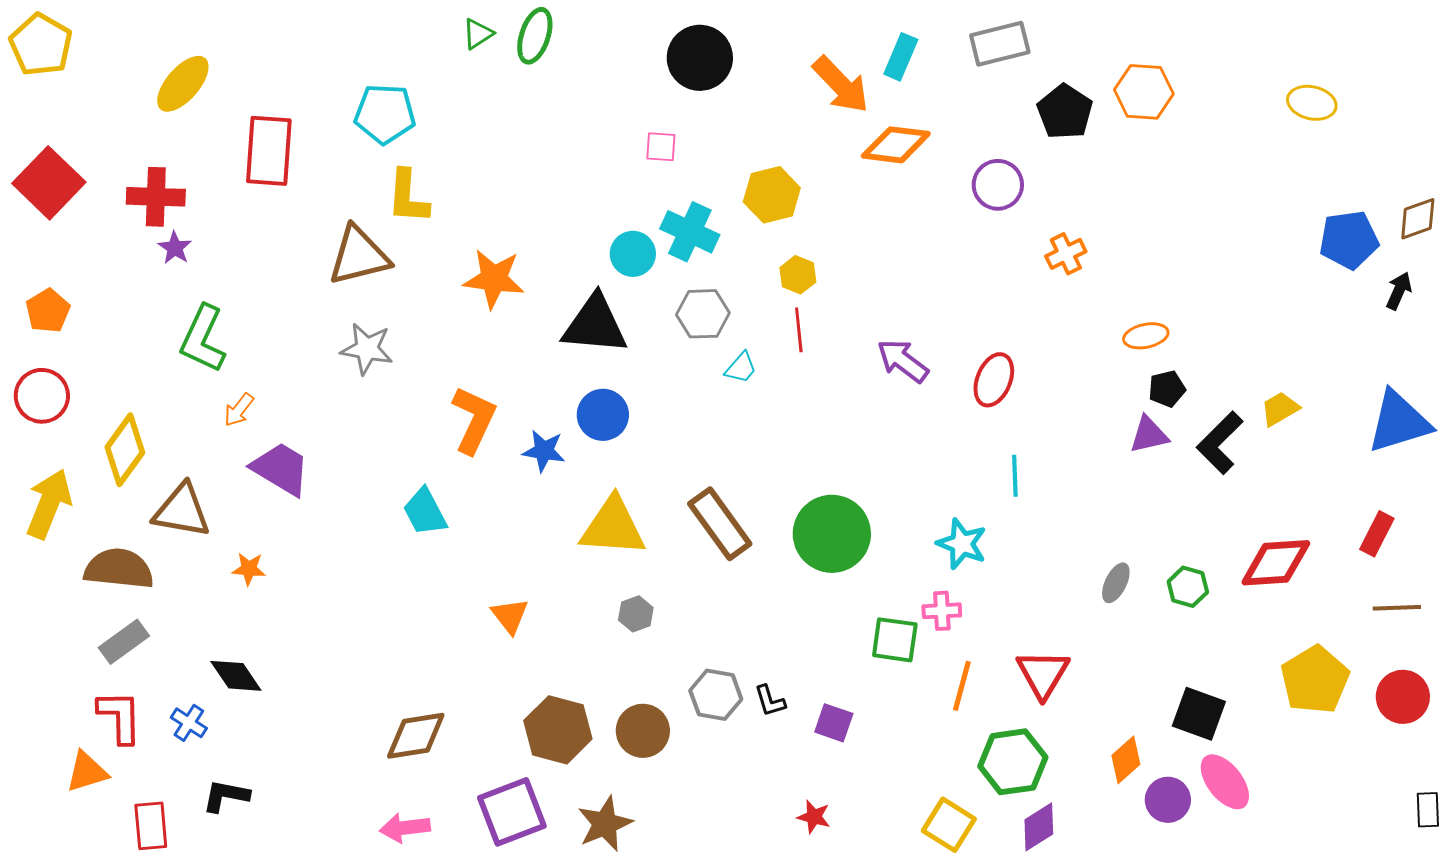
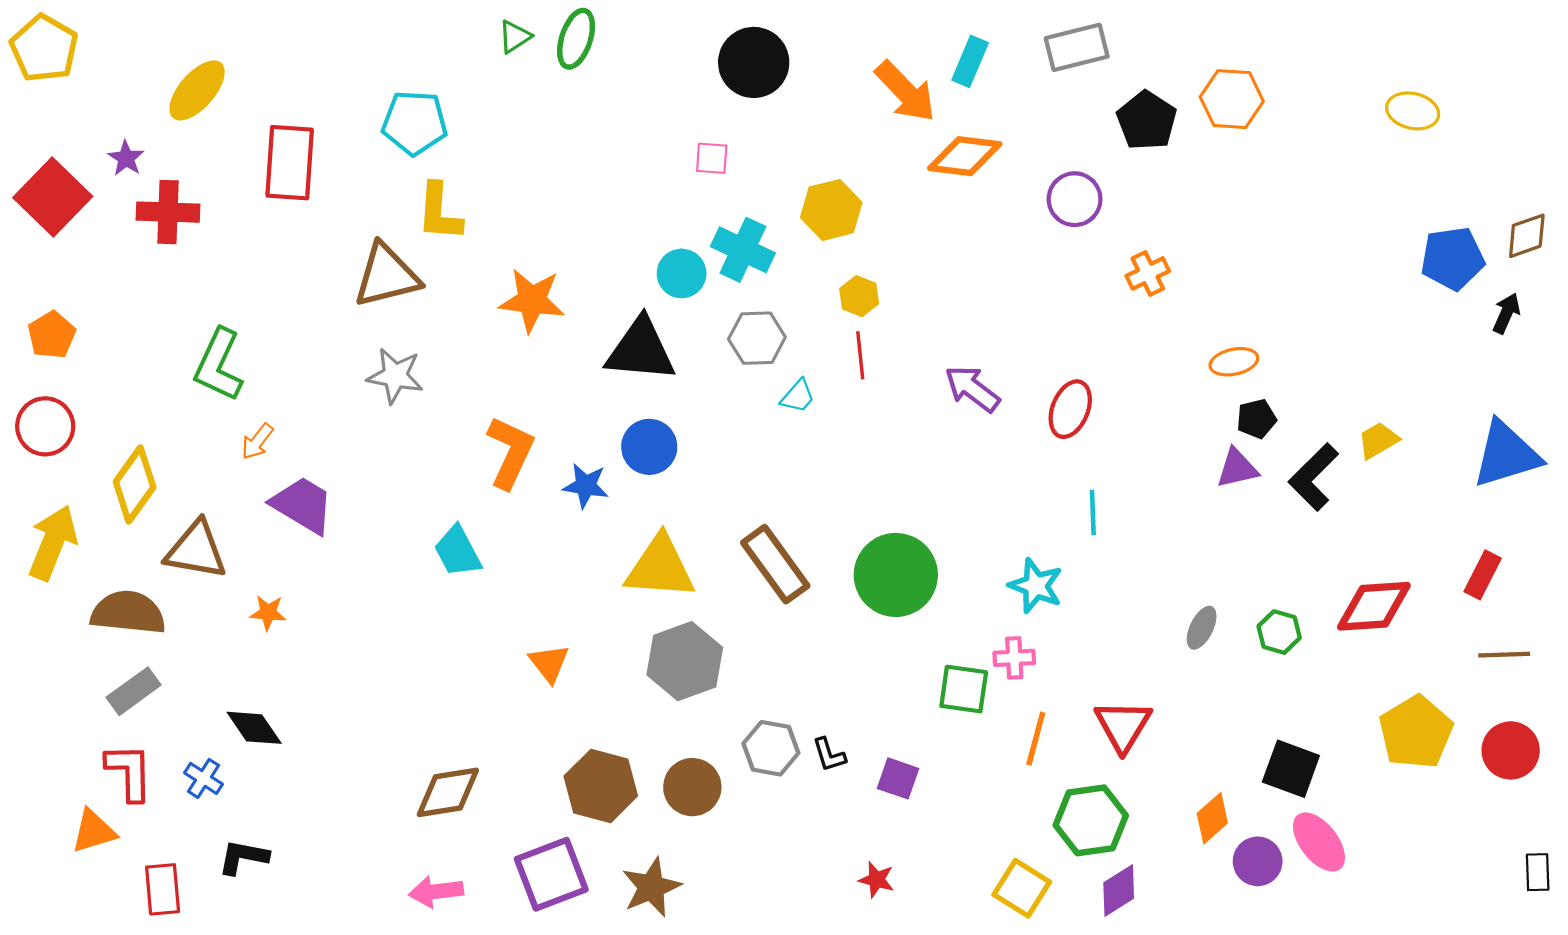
purple star: (175, 248) -> (126, 158), moved
gray hexagon: (636, 614) -> (685, 661), size x2.0

